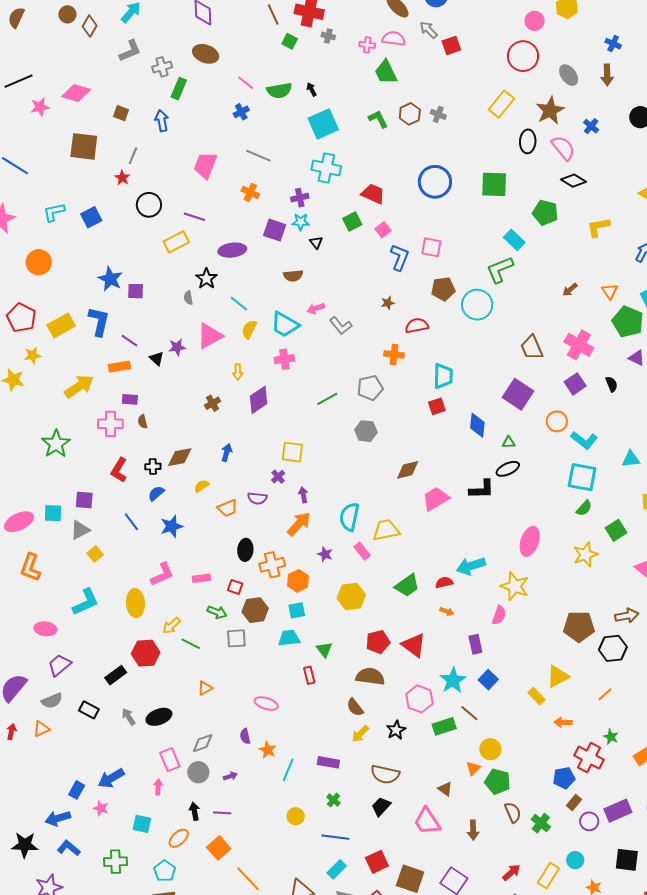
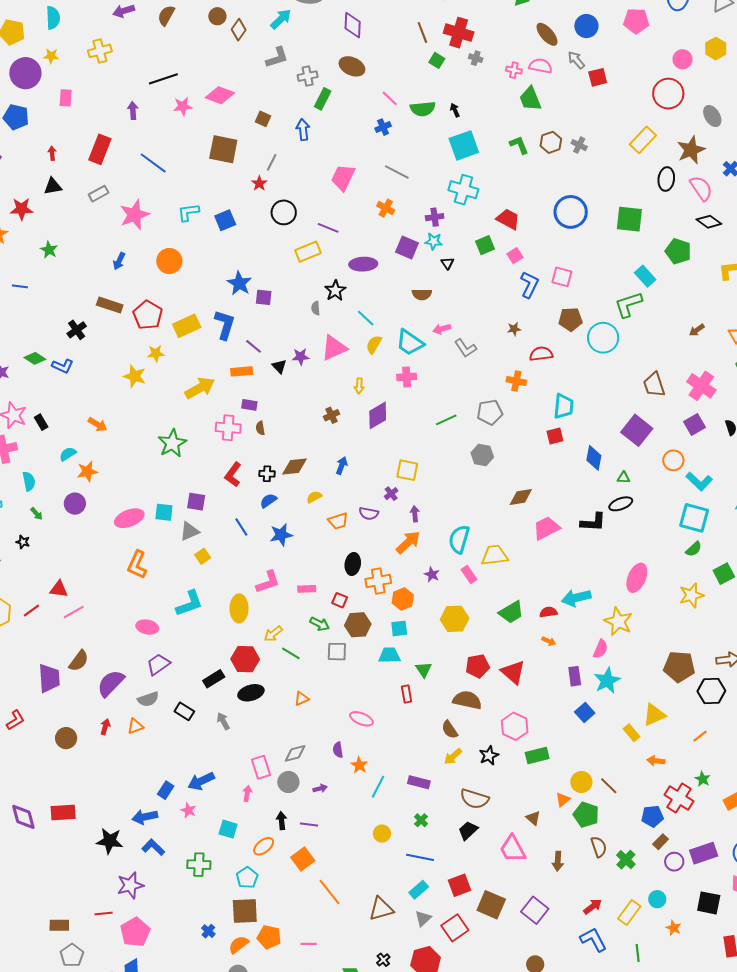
cyan star: (453, 680) -> (607, 681), moved
brown line: (469, 713) -> (609, 786), moved
black ellipse: (159, 717) -> (251, 693), moved

